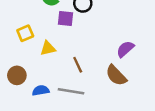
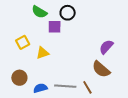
brown line: (78, 65) -> (87, 87), moved

